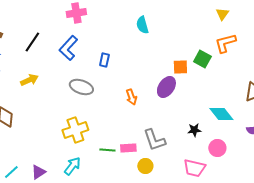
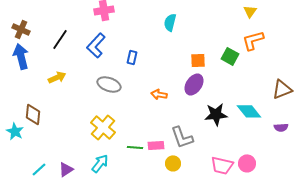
cyan semicircle: (142, 25) -> (170, 22), turned 30
orange square: (180, 67) -> (198, 60), moved
orange arrow: (131, 97) -> (159, 94), turned 119
yellow cross: (75, 130) -> (103, 127), turned -30
black star: (194, 130) -> (216, 114), moved, size x1.6
pink circle: (217, 148) -> (247, 163), moved

